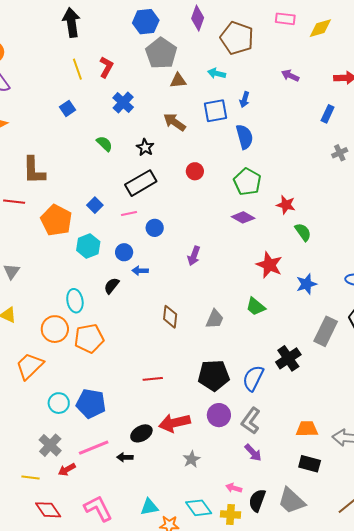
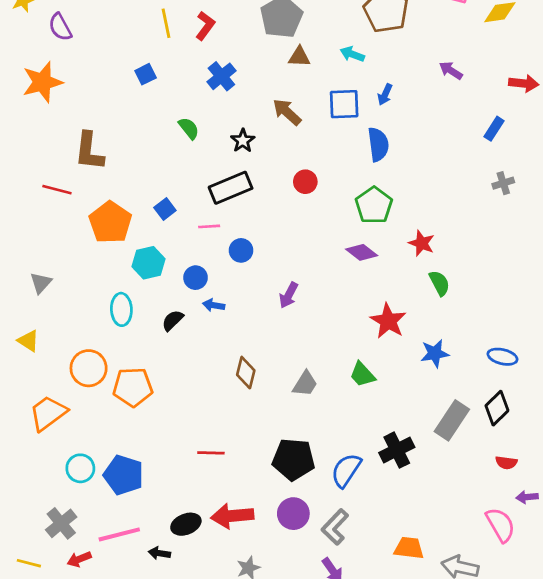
cyan ellipse: (75, 301) -> (121, 309), moved

